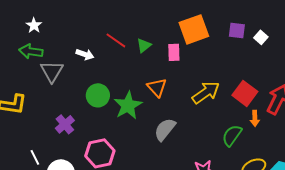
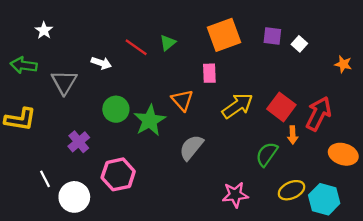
green triangle: (144, 45) -> (168, 43), moved
green arrow: (31, 51) -> (24, 65), moved
pink rectangle: (174, 52) -> (209, 73), moved

